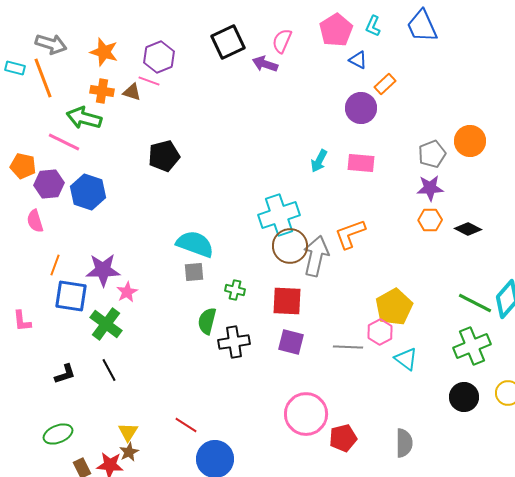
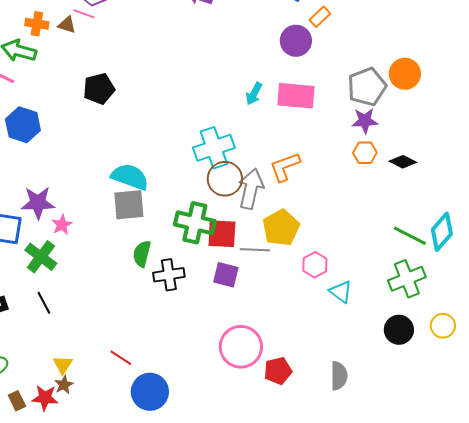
gray pentagon: (432, 154) -> (367, 87), size x1.4
pink rectangle: (361, 163) -> (296, 96), size x1.4
gray square: (194, 272) -> (129, 205), size x1.6
green cross: (235, 290) -> (195, 223), moved, size x2.0
yellow pentagon: (394, 307) -> (281, 228), moved
gray line: (348, 347) -> (255, 250), moved

